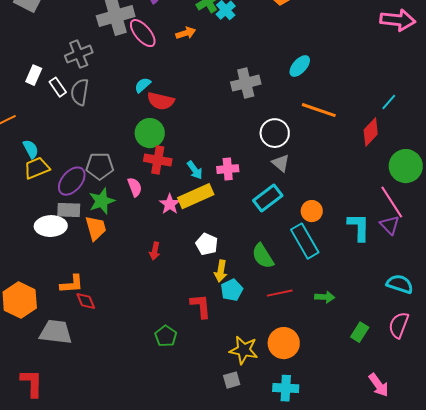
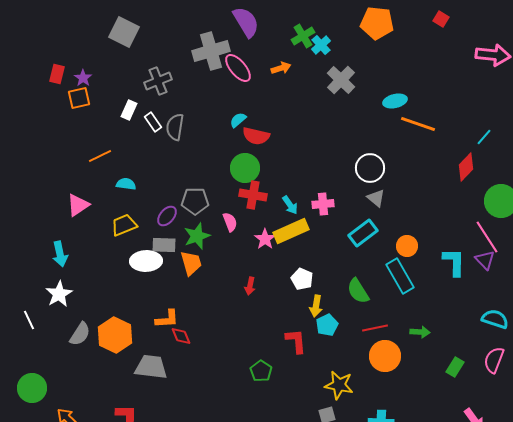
gray cross: (79, 54) -> (158, 81), moved
cyan ellipse: (300, 66) -> (395, 101), turned 35
gray cross: (246, 83) -> (341, 80), moved, turned -32
orange line: (319, 110) -> (418, 124), moved
cyan semicircle: (31, 149) -> (126, 184), turned -54
yellow trapezoid: (37, 168) -> (124, 225), moved
purple ellipse: (72, 181) -> (167, 216), size x0.7
orange circle: (284, 343) -> (385, 356), moved

